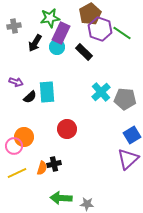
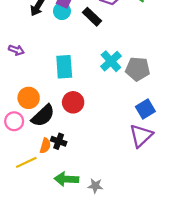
cyan rectangle: (47, 92) -> (64, 67), moved
black semicircle: (30, 97) -> (43, 116), moved, size x1.6
orange circle: (24, 137) -> (29, 98), moved
black cross: (54, 164) -> (59, 141), turned 32
yellow line: (17, 173) -> (26, 162), moved

